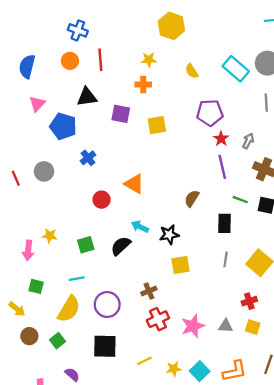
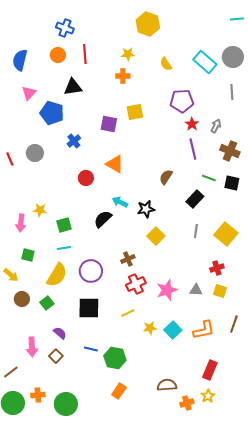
purple square: (121, 114) -> (109, 124), moved
black rectangle: (224, 223) -> (195, 199), turned 42
green square: (86, 245) -> (64, 225), moved
yellow square: (180, 265) -> (156, 236), turned -36
yellow line: (144, 361) -> (128, 313), moved

